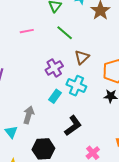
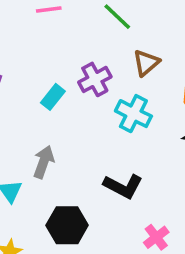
cyan rectangle: (55, 96) -> (53, 97), moved
black L-shape: (73, 126) -> (123, 186), turned 60

